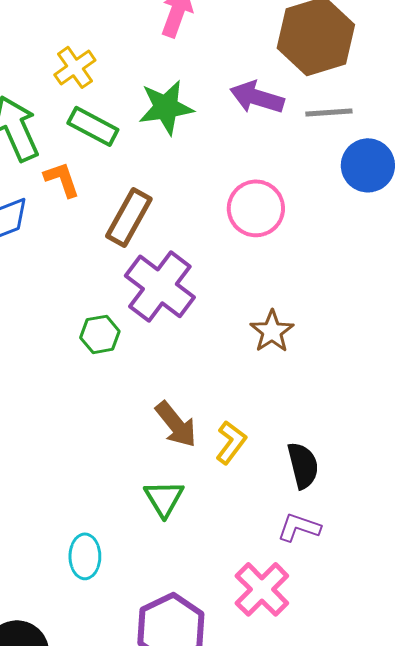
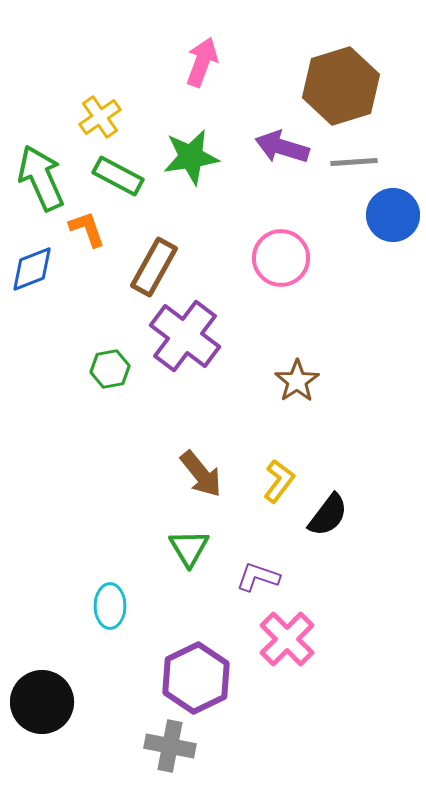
green hexagon: (100, 334) -> (110, 369), moved
yellow L-shape: (231, 442) -> (279, 481), moved
black semicircle: (303, 465) -> (328, 515), turned 51
purple L-shape: (299, 527) -> (258, 577), moved

